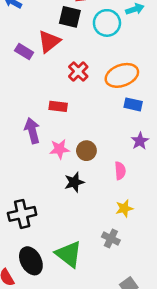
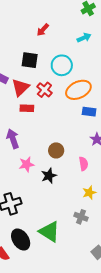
black square: (70, 17) -> (30, 60), moved
cyan circle: (107, 23) -> (62, 65), moved
red triangle: (49, 41) -> (20, 87), moved
red rectangle: (58, 106) -> (27, 108), moved
pink star: (59, 149) -> (27, 164), moved

